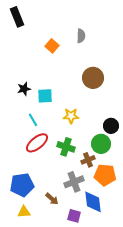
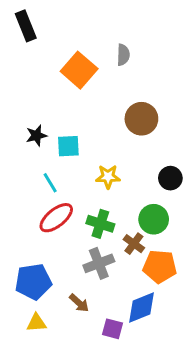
orange square: (52, 46) -> (79, 70), size x1.6
black circle: (111, 126) -> (170, 178), moved
brown cross: (88, 160) -> (134, 244), turned -32
gray cross: (74, 182) -> (99, 263), moved
blue diamond: (93, 202) -> (141, 308), turned 75

